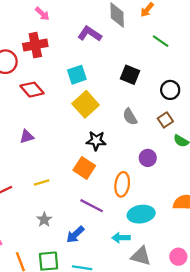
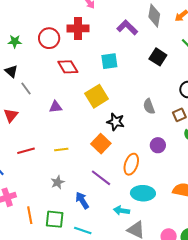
black square: (130, 75) -> (158, 57), moved
yellow square: (86, 104) -> (97, 96), moved
blue arrow: (75, 234) -> (82, 200), turned 90

